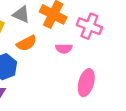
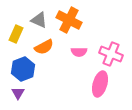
pink cross: (89, 26) -> (111, 54), moved

